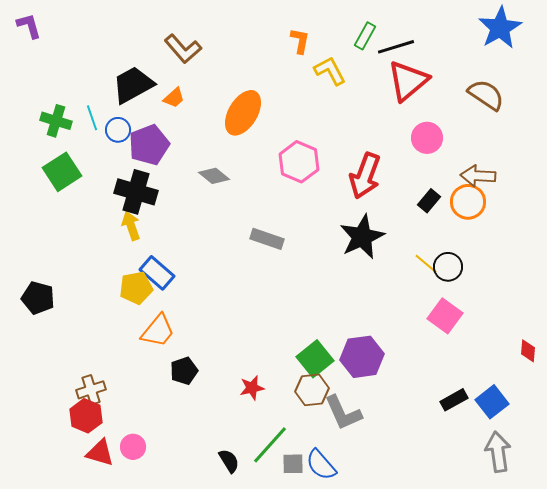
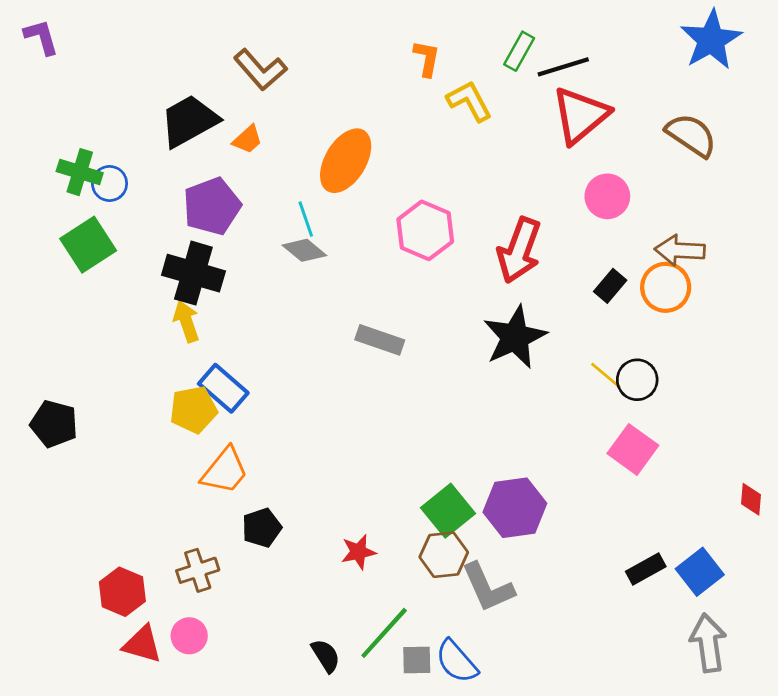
cyan line: (92, 118) -> (306, 219), moved
blue circle: (118, 130) -> (110, 183), moved
brown cross: (91, 390) -> (198, 570), moved

